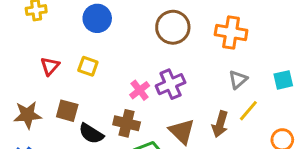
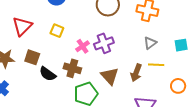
red triangle: (50, 66) -> (22, 26), size x1.5
yellow square: (88, 66) -> (57, 31), moved
yellow line: (248, 111) -> (156, 65), turned 49

